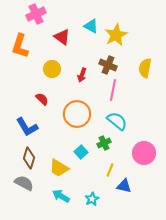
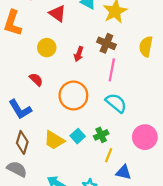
green cross: (104, 143) -> (101, 135), moved
yellow trapezoid: (59, 168) -> (54, 140), moved

